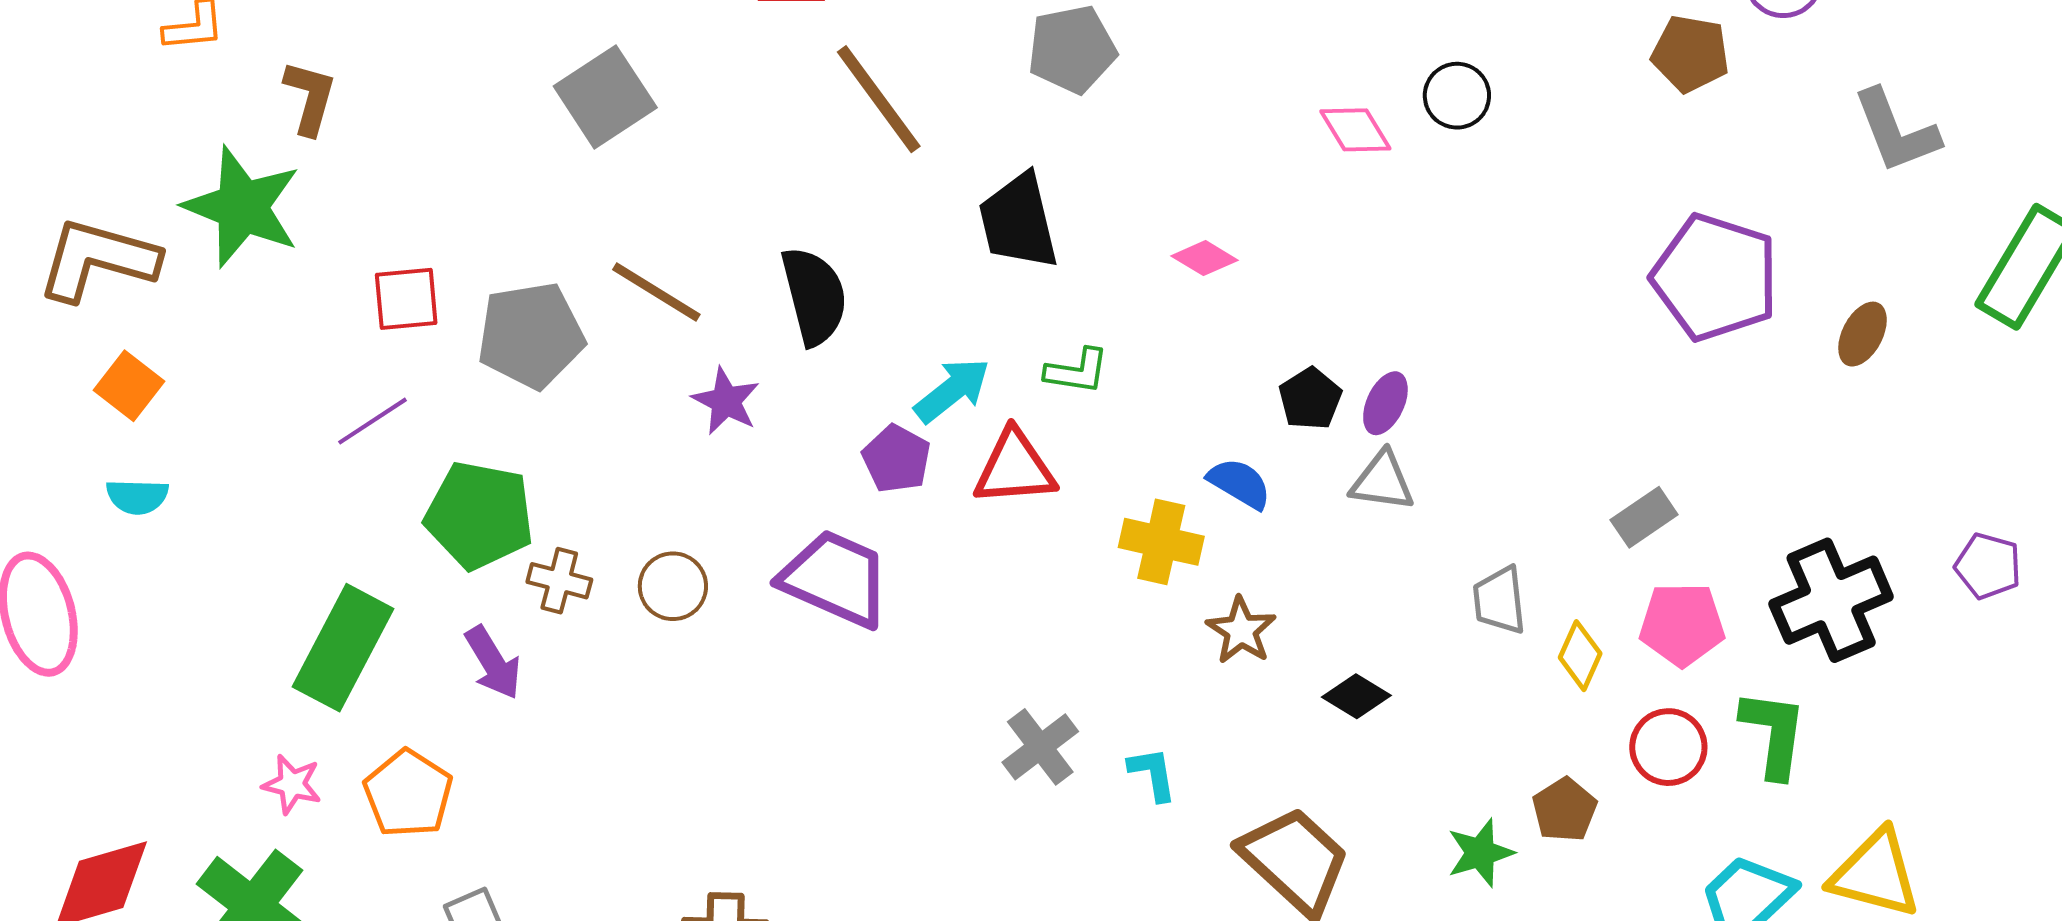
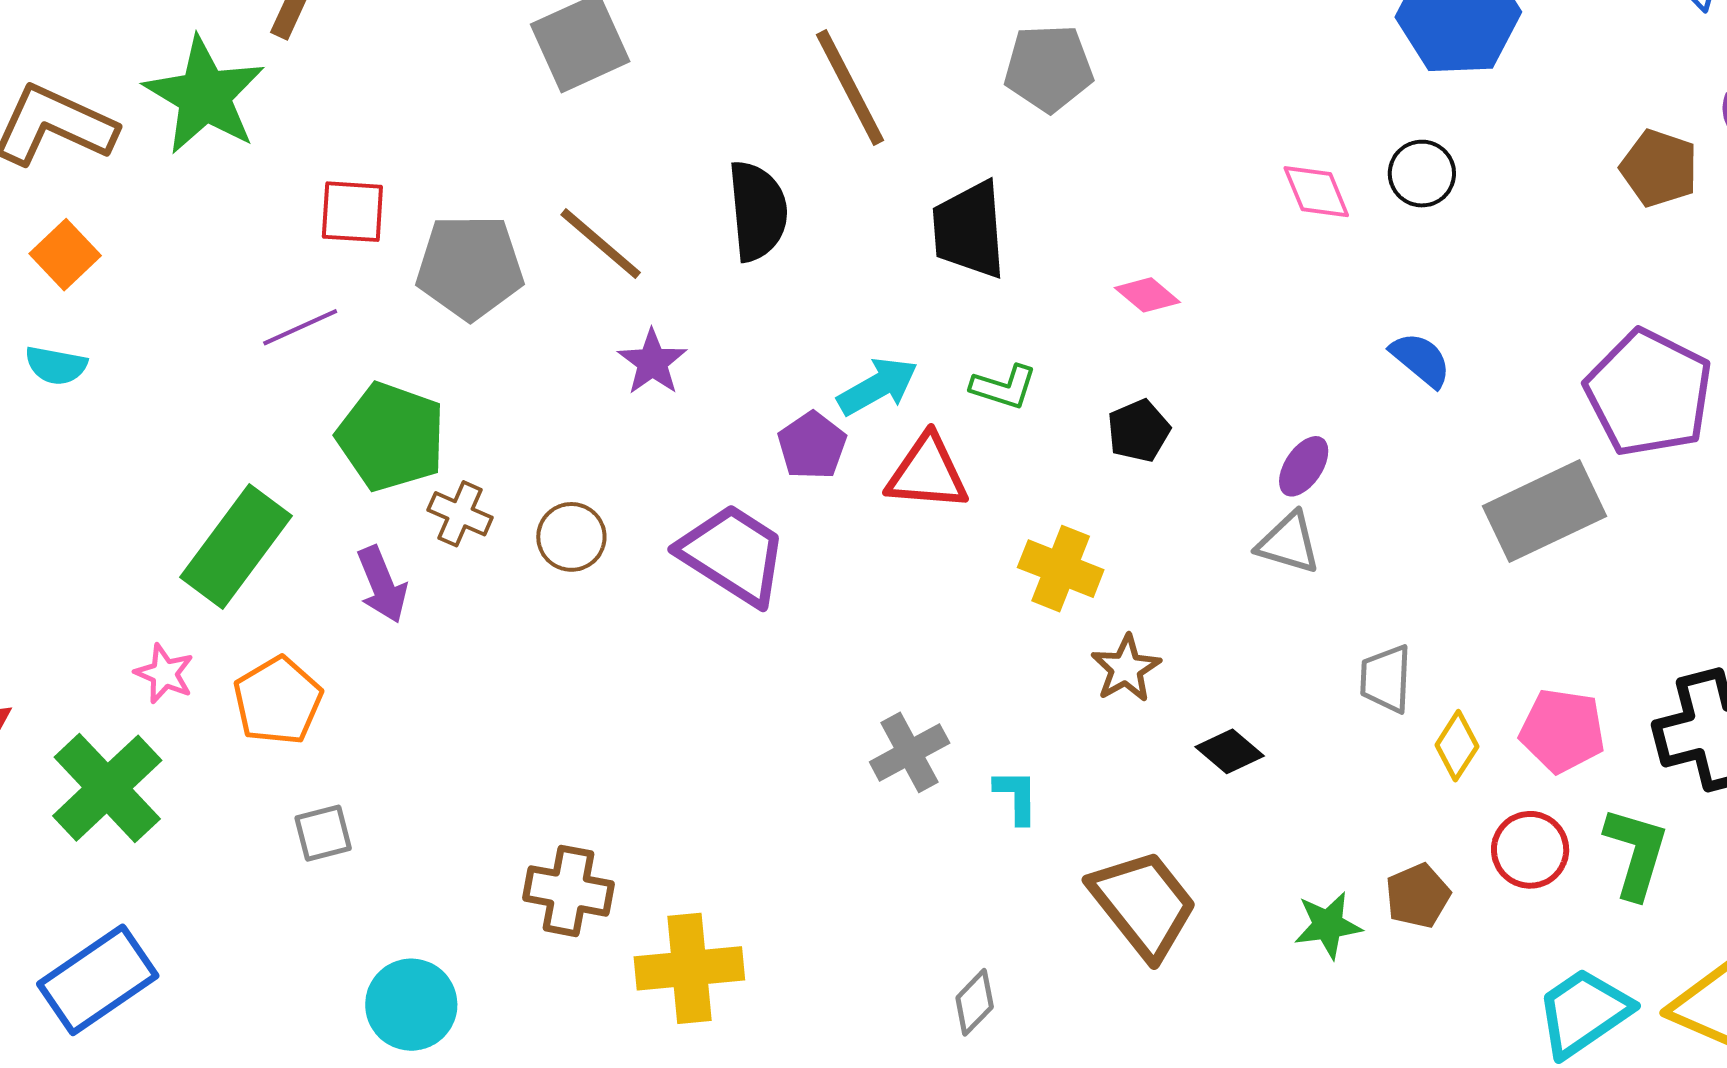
black semicircle: (814, 296) -> (758, 211), moved
black pentagon: (1310, 399) -> (1139, 431), moved
blue semicircle: (1239, 483) -> (1421, 360), moved
gray rectangle: (1644, 517) -> (1545, 511), moved, size x1.8

